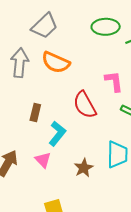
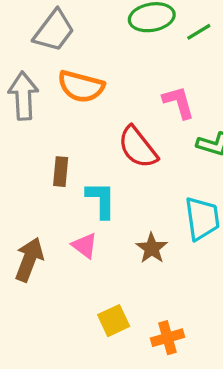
cyan L-shape: (57, 134) -> (101, 200), turned -30

